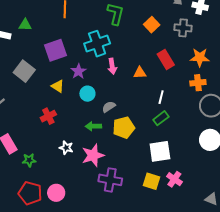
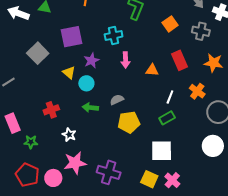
cyan cross: (97, 44) -> (114, 35), size x0.7
orange cross: (198, 83) -> (197, 91), moved, turned 35
cyan circle: (87, 94) -> (86, 83), moved
red cross: (48, 116) -> (51, 110), moved
green arrow: (93, 126) -> (90, 108), moved
pink star: (93, 155) -> (75, 163), moved

